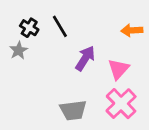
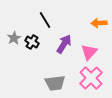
black cross: (29, 28) -> (32, 42), moved

